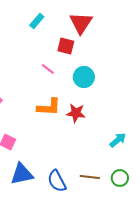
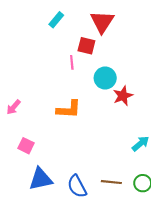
pink line: (48, 69) -> (72, 62), moved, turned 48
red star: (76, 113) -> (123, 96), moved, turned -30

